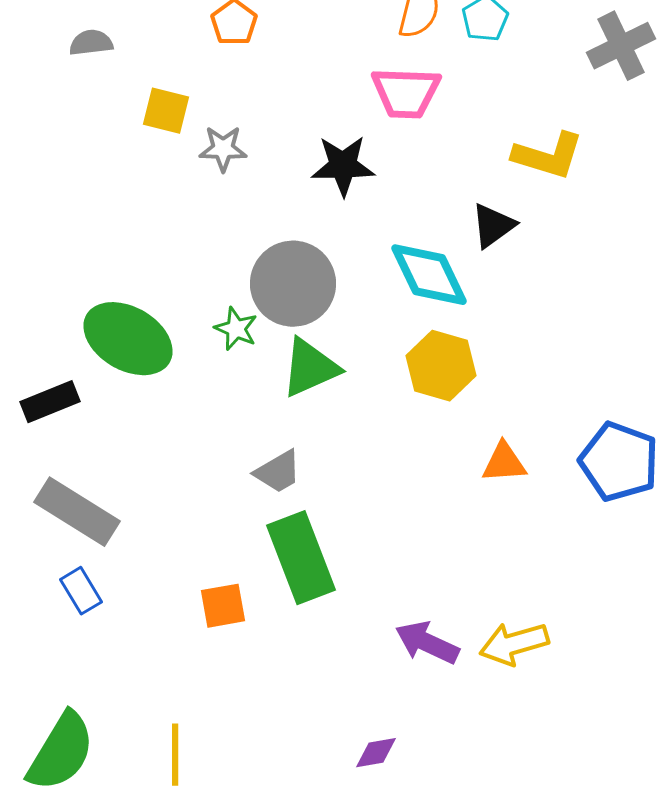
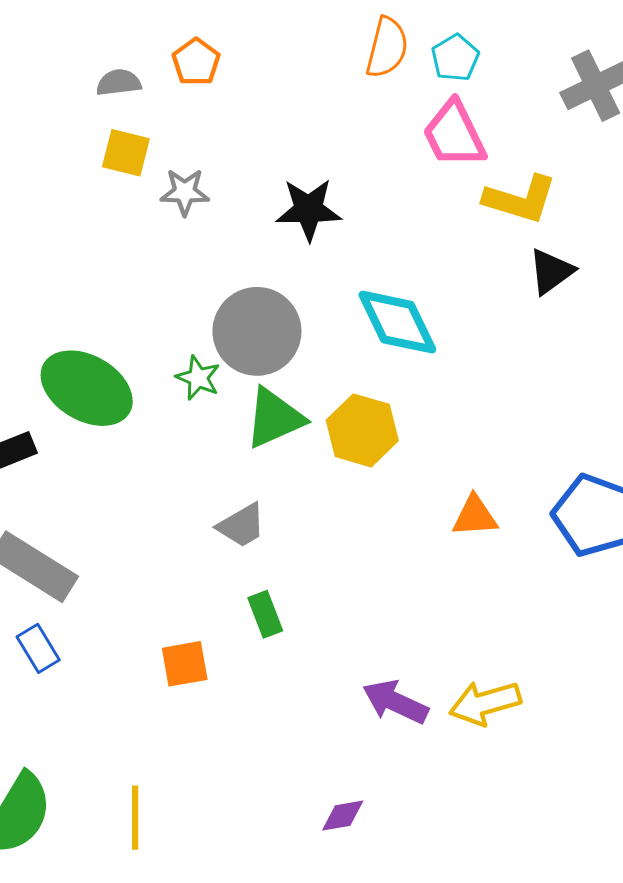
gray semicircle: (91, 43) -> (119, 83), moved
pink trapezoid: (406, 93) -> (454, 134), moved, turned 62
black triangle: (493, 226) -> (551, 271), moved
yellow hexagon: (441, 366) -> (362, 430), moved
green rectangle: (301, 558) -> (265, 614), size x0.5

